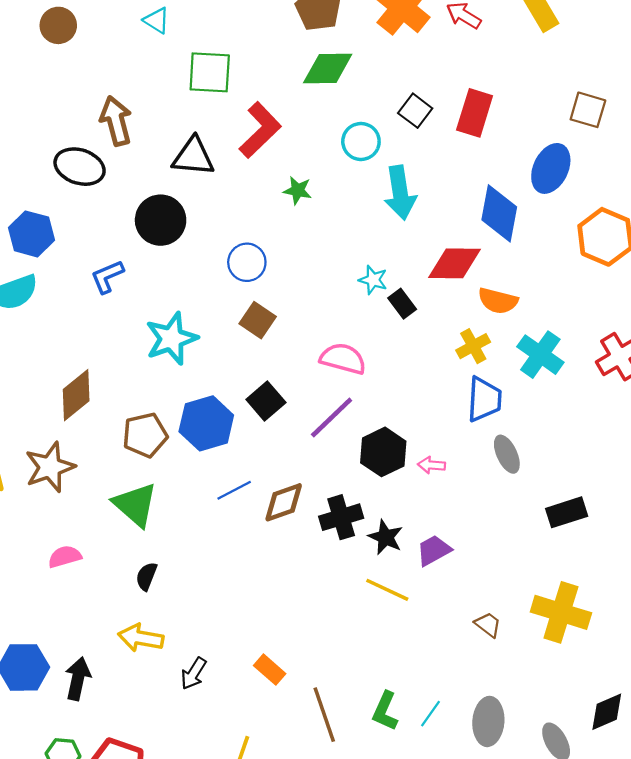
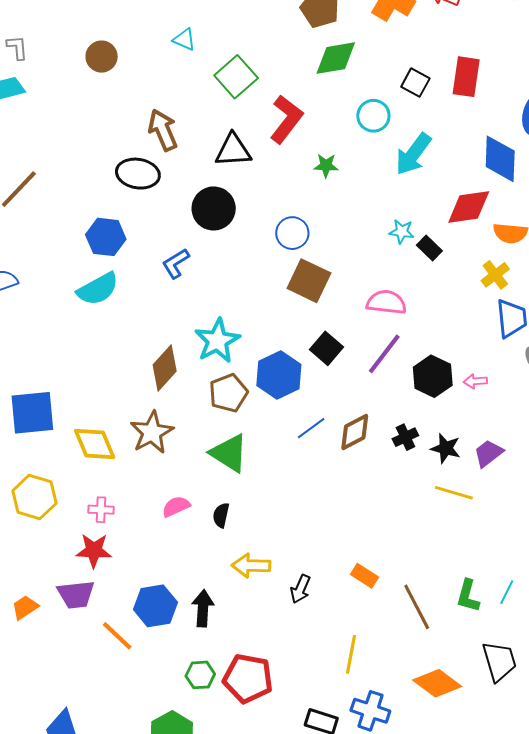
green square: (210, 72) -> (236, 77), turned -36
cyan arrow: (400, 193) -> (413, 154), turned 54
brown square: (258, 320) -> (309, 281), size x1.4
cyan star: (171, 339) -> (217, 341), moved
black cross: (341, 517) -> (405, 437), size x0.7
black semicircle: (146, 576) -> (221, 515), moved

